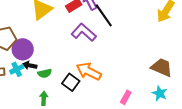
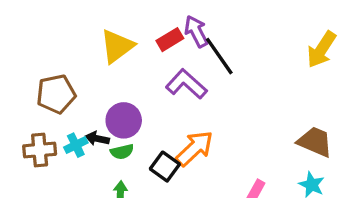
purple circle: (23, 49) -> (124, 120), moved
orange arrow: (89, 71) -> (195, 148), turned 110

